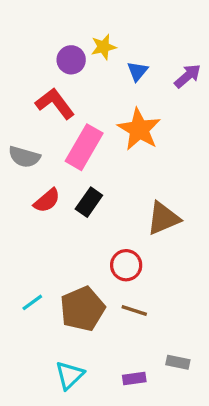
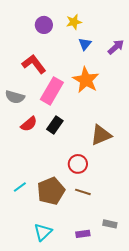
yellow star: (103, 47) -> (74, 22), moved
purple circle: (71, 60) -> (44, 25), moved

